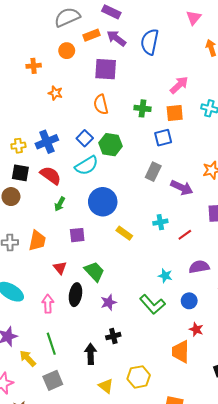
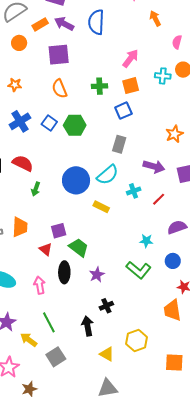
blue cross: (47, 142) -> (20, 121), moved
cyan semicircle: (87, 165) -> (108, 175), moved
purple arrow: (182, 188) -> (154, 166), moved
purple square: (77, 235) -> (59, 231), moved

